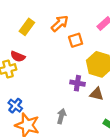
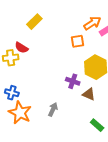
orange arrow: (60, 23) -> (92, 23), moved
blue cross: (15, 106) -> (12, 93), turned -32

